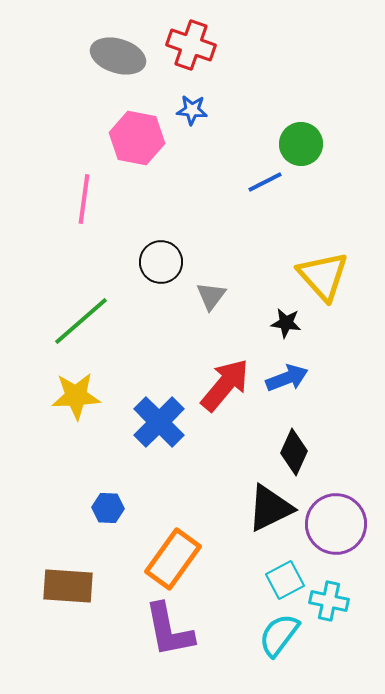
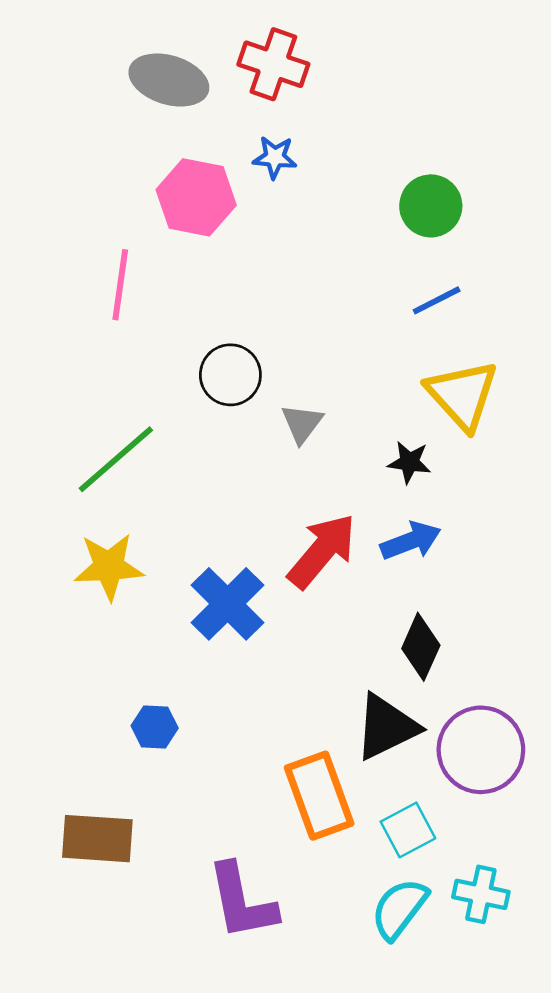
blue line: (265, 182) -> (437, 300), moved
orange rectangle: (173, 559) -> (319, 796), moved, turned -56
cyan cross: (329, 601) -> (481, 894), moved

